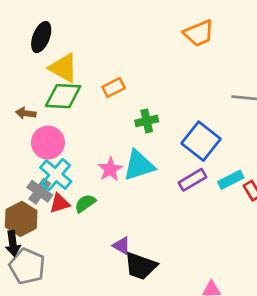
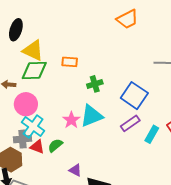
orange rectangle: (114, 88) -> (70, 62), turned 35
cyan rectangle: (231, 180) -> (152, 134), moved, turned -30
gray cross: (40, 191) -> (22, 139), turned -36
red triangle: (60, 203) -> (37, 147), turned 42
purple triangle: (122, 246) -> (75, 170), moved

